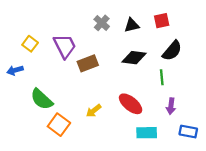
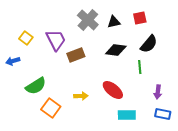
gray cross: (102, 23) -> (88, 20), size x1.5
green semicircle: (42, 99) -> (36, 86), turned -75
purple arrow: (171, 106) -> (158, 92), moved
yellow arrow: (94, 111) -> (81, 96), turned -144

